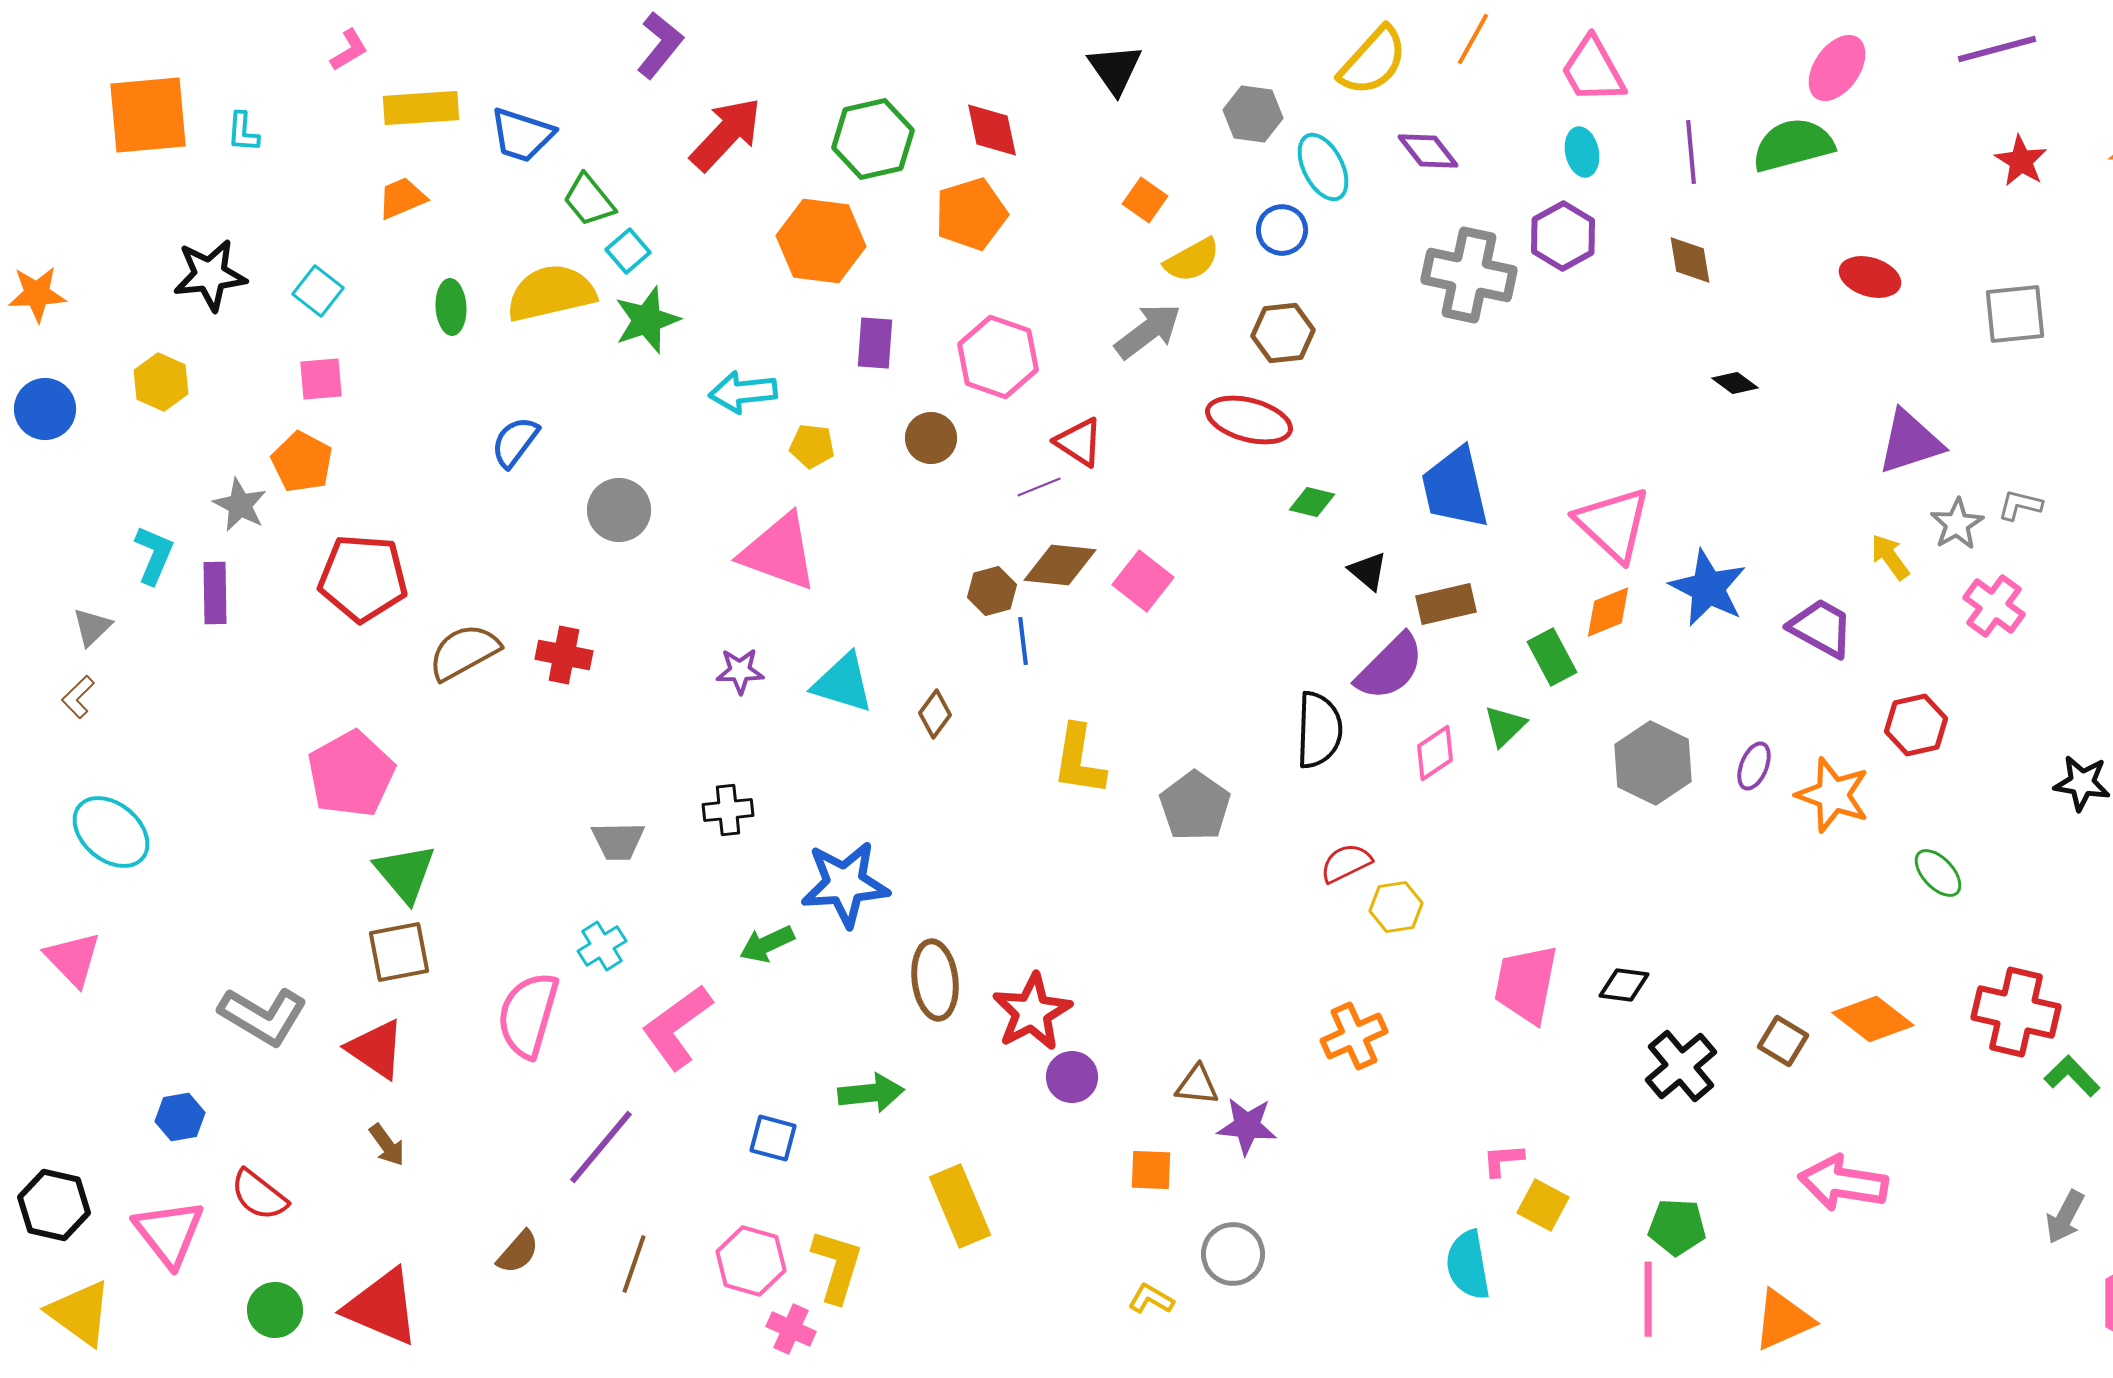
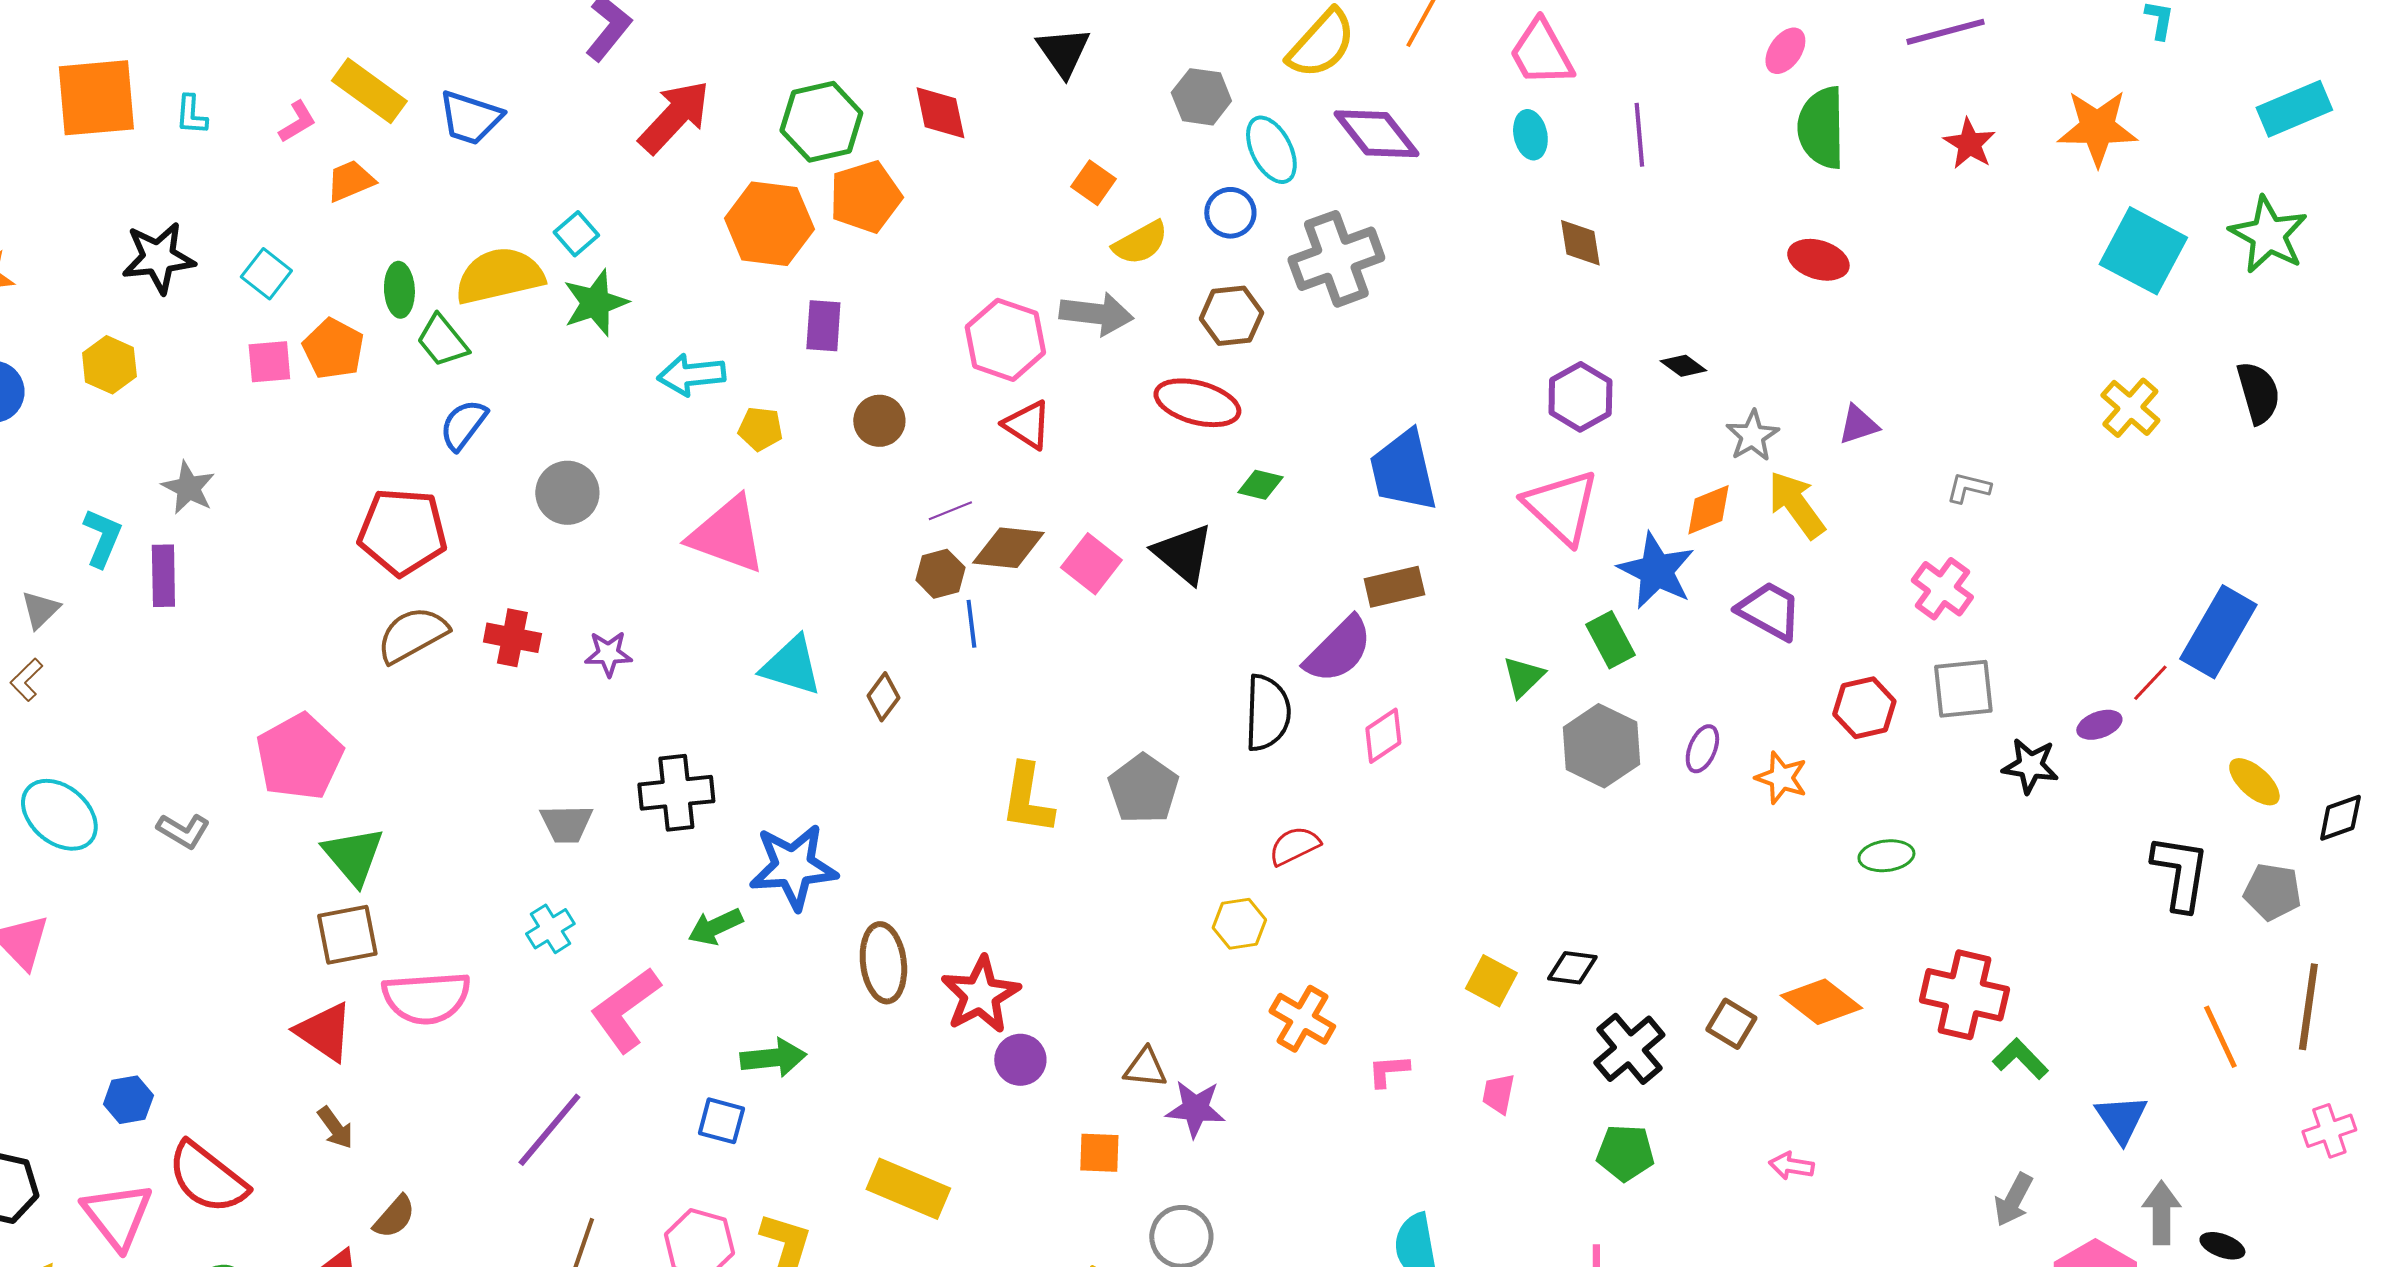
pink L-shape: (349, 50) -> (297, 122), moved
pink ellipse: (1837, 68) -> (1785, 51), size x0.7
yellow rectangle: (421, 108) -> (369, 91), turned 40
green semicircle: (1793, 145) -> (1821, 128), moved, turned -76
purple diamond: (1428, 151) -> (1376, 134), size x1.4
green trapezoid: (589, 200) -> (442, 341), moved
orange pentagon: (971, 214) -> (865, 197), moved
purple hexagon: (1563, 236) -> (1580, 397), moved
brown diamond: (1690, 260) -> (1580, 243), moved
gray cross: (1469, 275) -> (1336, 259), moved, turned -32
gray square: (2015, 314) -> (1963, 689), moved
gray arrow: (1148, 331) -> (1096, 314), turned 44
pink hexagon: (998, 357) -> (1005, 340), moved
purple triangle: (1910, 442) -> (1858, 425), size x0.6
orange pentagon: (302, 462) -> (333, 349), moved
purple line: (1039, 487) -> (950, 511), moved
gray star: (1957, 524) -> (1752, 436), moved
yellow arrow: (1890, 557) -> (1796, 505), moved, size x1.5
black triangle: (1368, 571) -> (1183, 554), moved, size x1.6
red pentagon: (363, 578) -> (402, 532), moved
orange diamond: (1608, 612) -> (1708, 510), moved
green rectangle: (1552, 657) -> (1610, 640), moved
purple star: (740, 671) -> (608, 654), moved
green triangle: (1505, 726) -> (1523, 677), moved
yellow L-shape: (1079, 760) -> (1027, 799), moved
orange star: (1833, 795) -> (1781, 778), size x0.7
black cross: (728, 810) -> (676, 793), size x1.5
green ellipse: (1938, 873) -> (1886, 856), turned -54
yellow hexagon: (1396, 907) -> (1239, 924), moved
pink trapezoid: (1526, 984) -> (1498, 1094), moved, size x0.5
pink semicircle: (528, 1015) -> (426, 998), moved, turned -110
gray L-shape: (263, 1016) -> (183, 831), moved, size x0.6
orange cross: (1354, 1036) -> (1302, 1019), turned -36
green arrow: (871, 1093) -> (773, 1058), moved
pink L-shape: (1503, 1160) -> (1388, 1071), moved
pink arrow: (1843, 1183) -> (1791, 1166), size x0.5
red semicircle: (259, 1195) -> (207, 1178), size x1.4
yellow square: (1543, 1205) -> (1491, 981), moved
yellow rectangle: (960, 1206) -> (908, 1189), turned -44
green pentagon: (1677, 1227) -> (1625, 1153), moved
brown semicircle: (518, 1252) -> (394, 1217), moved

